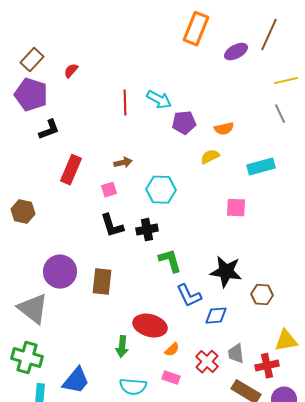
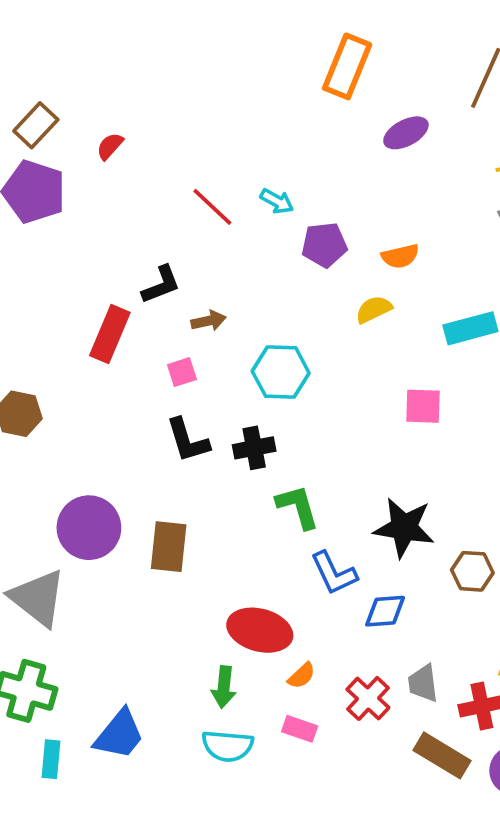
purple ellipse: (236, 52) -> (406, 133), moved
cyan arrow: (159, 100) -> (277, 201), size x0.7
red line: (125, 103) -> (212, 207), turned -45
black L-shape: (49, 130) -> (161, 285), moved
green arrow: (122, 347) -> (224, 687), moved

